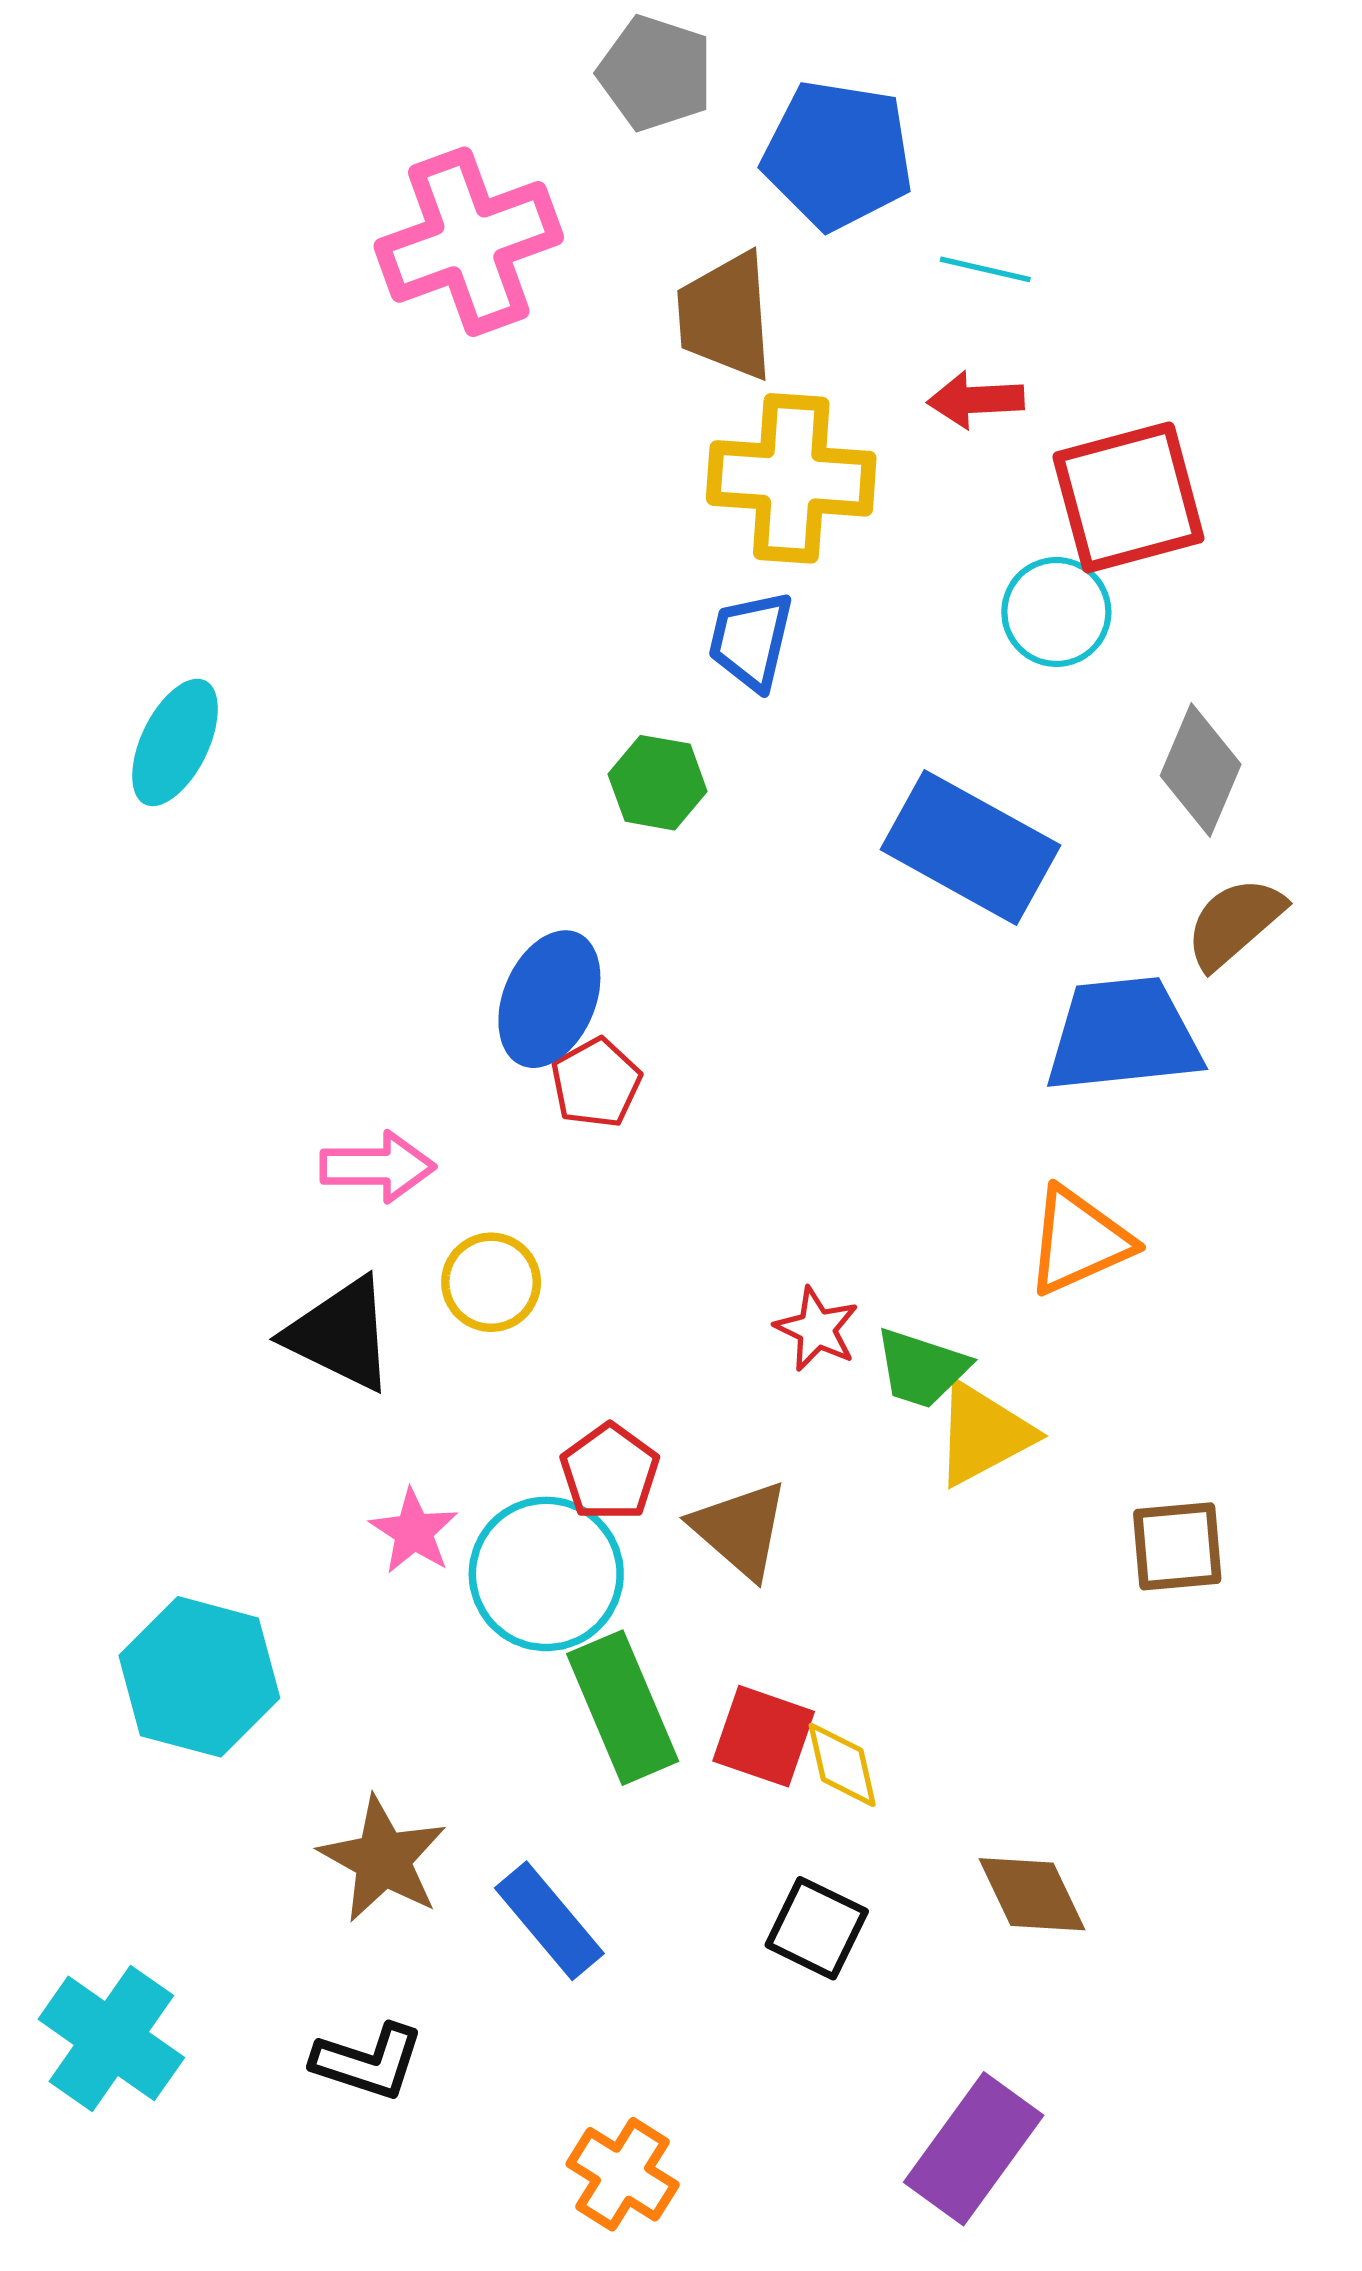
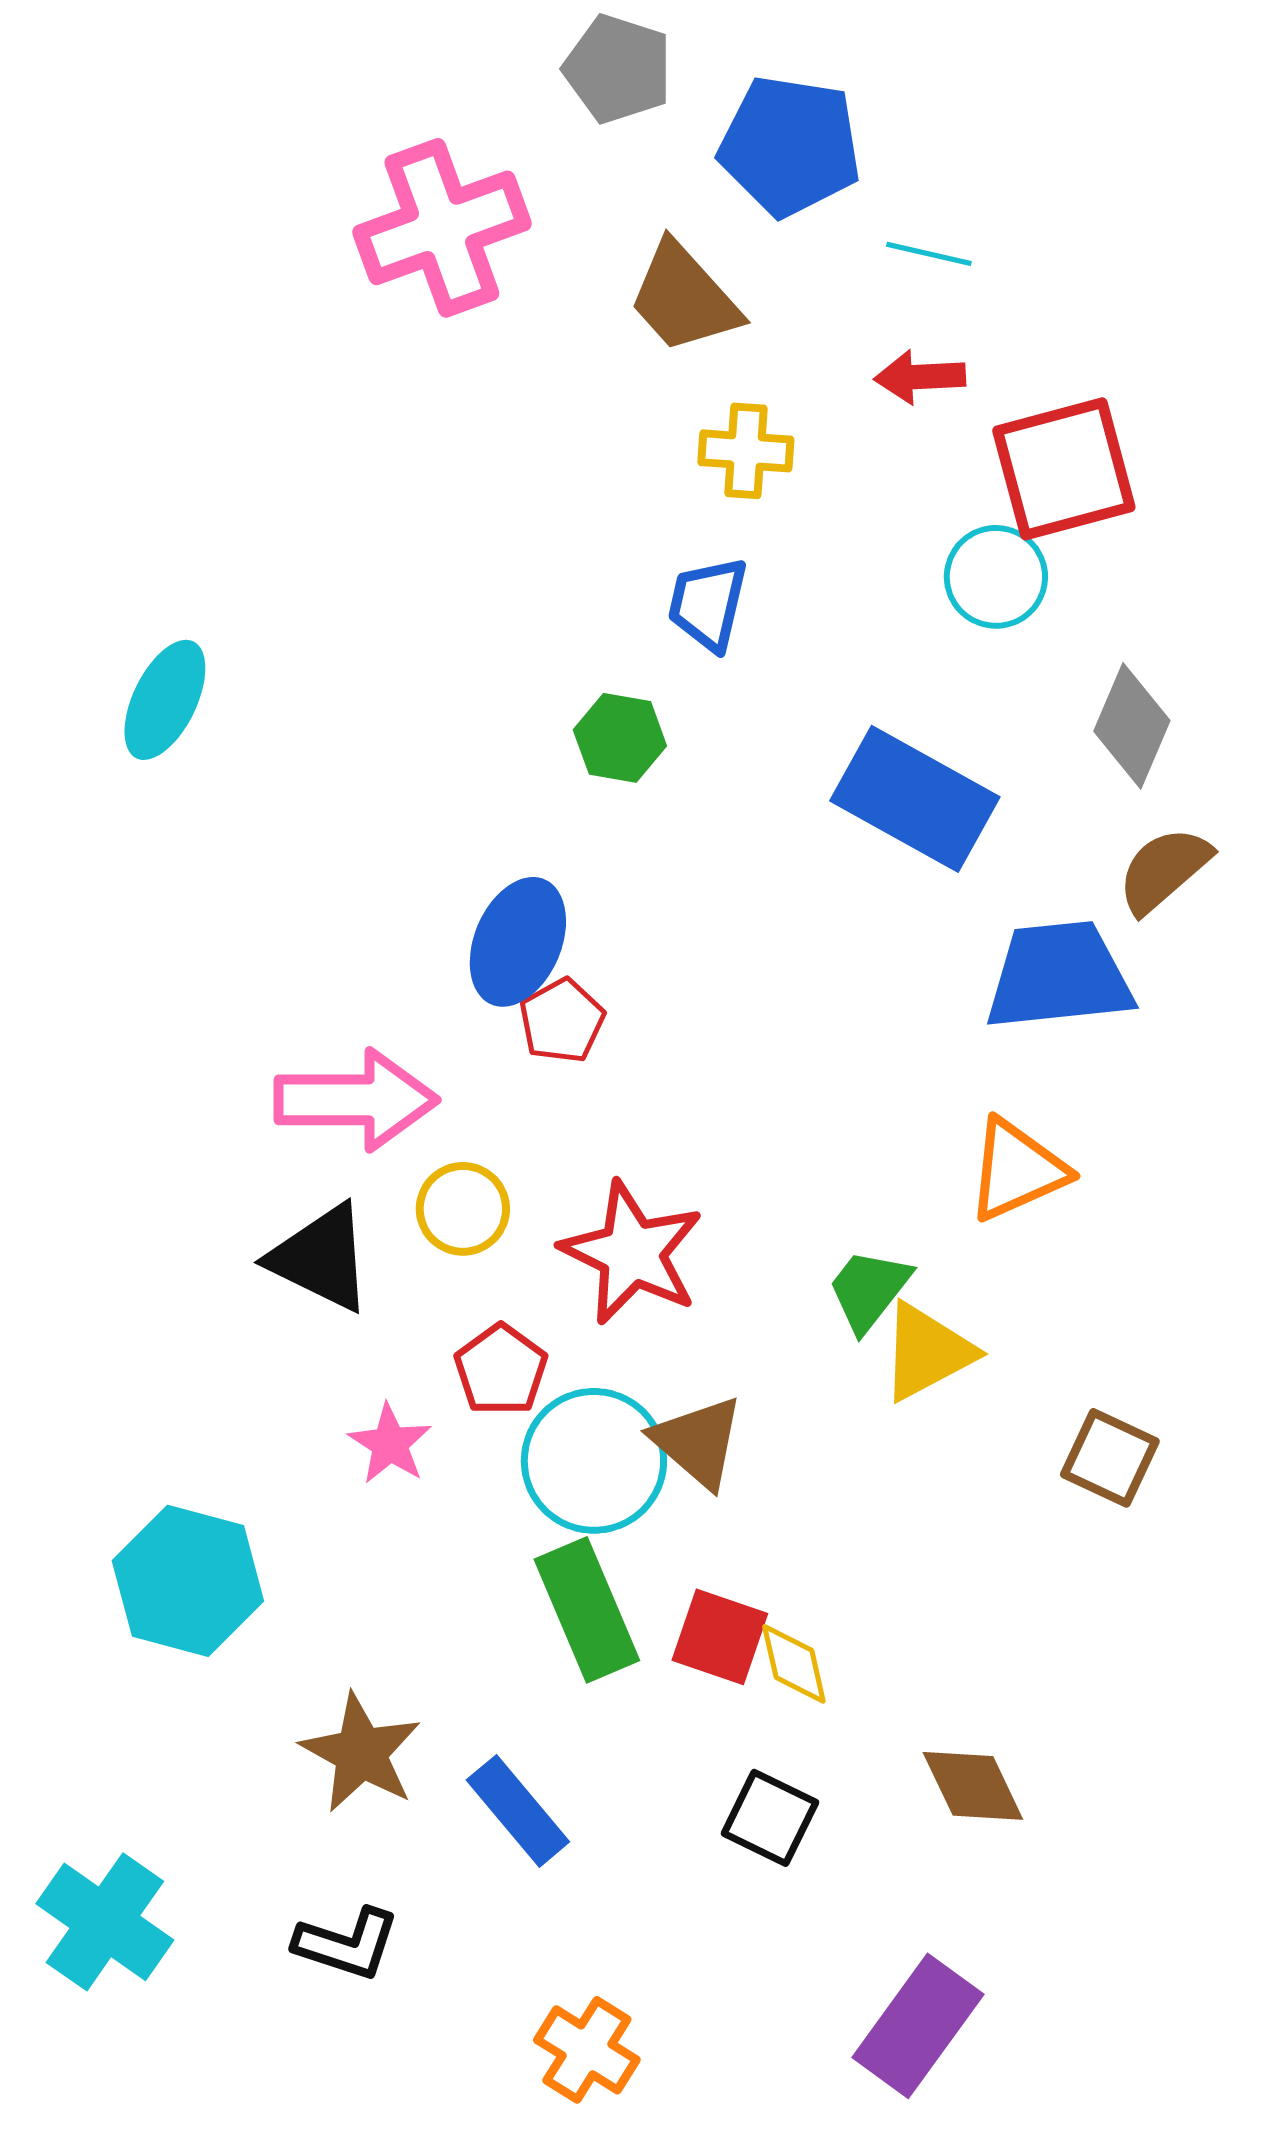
brown trapezoid: (725, 316) -> (684, 298), turned -38
yellow cross: (791, 478) -> (746, 451), size x0.6
pink arrow: (378, 1167) -> (356, 1100), size x1.5
red star: (817, 1329) -> (632, 1253), moved, size x1.8
green trapezoid: (922, 1368) -> (869, 1290), turned 110
red pentagon: (610, 1472) -> (501, 1370), moved
brown square: (1177, 1546) -> (1110, 1458), turned 30
cyan circle: (546, 1574) -> (594, 1461), moved

